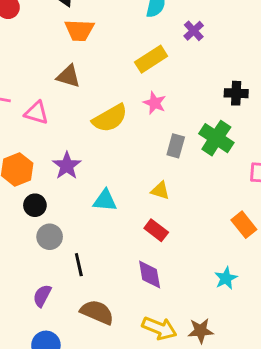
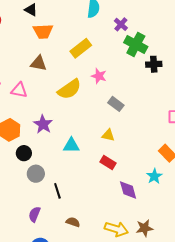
yellow rectangle: (151, 59) -> (81, 48), moved
green cross: (216, 138) -> (136, 45), moved
gray rectangle: (176, 146) -> (116, 104), turned -63
purple diamond: (150, 275) -> (128, 190), moved
cyan star: (226, 278) -> (154, 176), moved
brown semicircle: (97, 312) -> (73, 222), size x0.6

